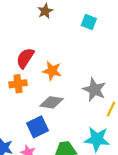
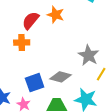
orange star: (52, 71) -> (56, 15), moved
gray diamond: (51, 102) -> (60, 77), moved

